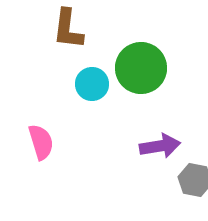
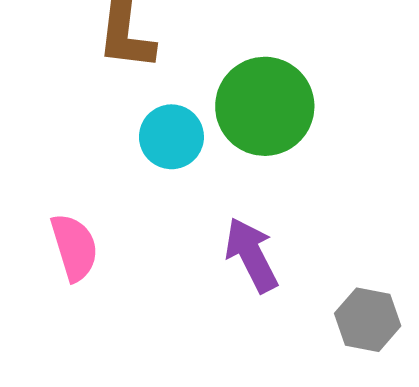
purple arrow: (160, 146) -> (251, 255), moved, turned -108

